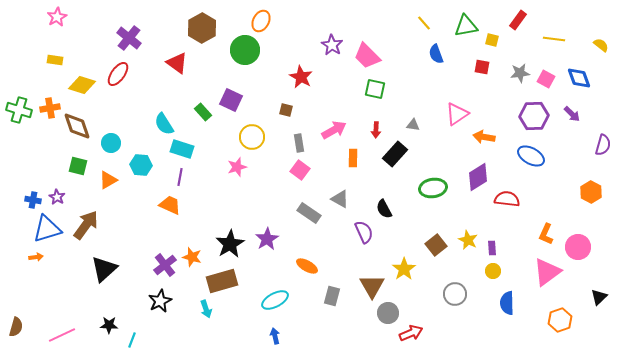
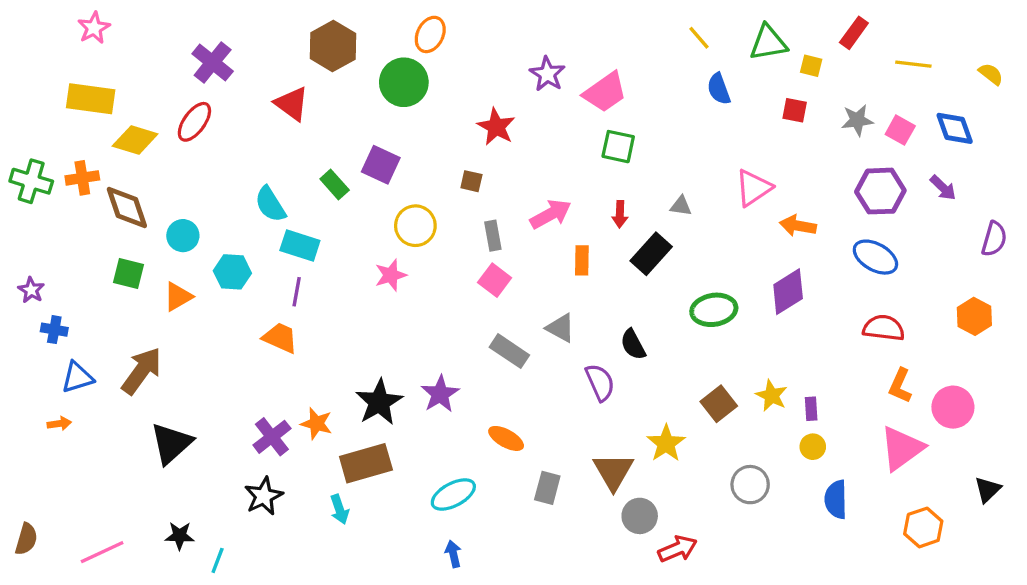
pink trapezoid: (367, 56) -> (605, 92), turned -80
yellow rectangle: (55, 60) -> (91, 99), size x1.8
purple star: (57, 197) -> (31, 290), moved
red semicircle: (507, 199) -> (884, 328), moved
blue triangle: (47, 229) -> (77, 377), size x0.7

